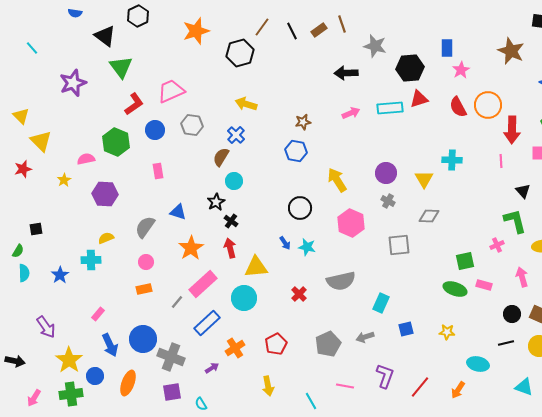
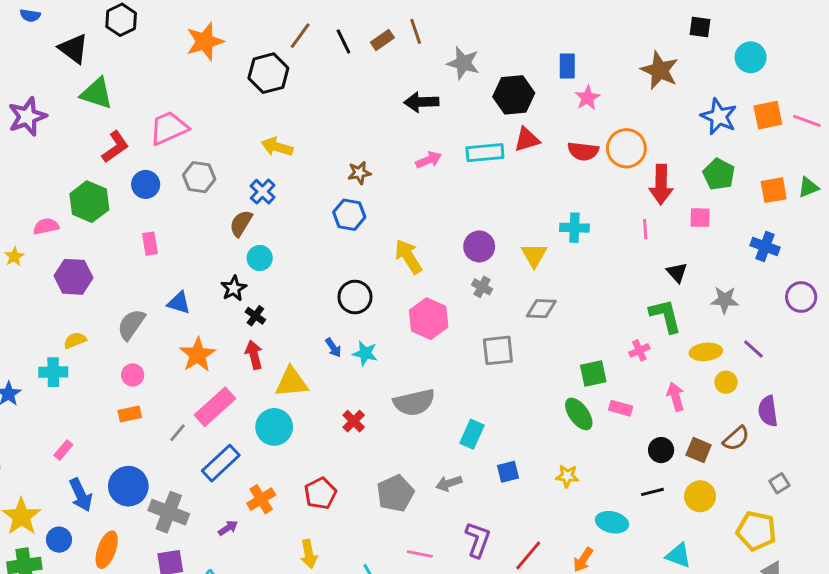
green triangle: (121, 67) -> (97, 93), turned -35
red semicircle: (458, 107) -> (583, 151), turned -55
green ellipse: (455, 289) -> (579, 414), turned 35

